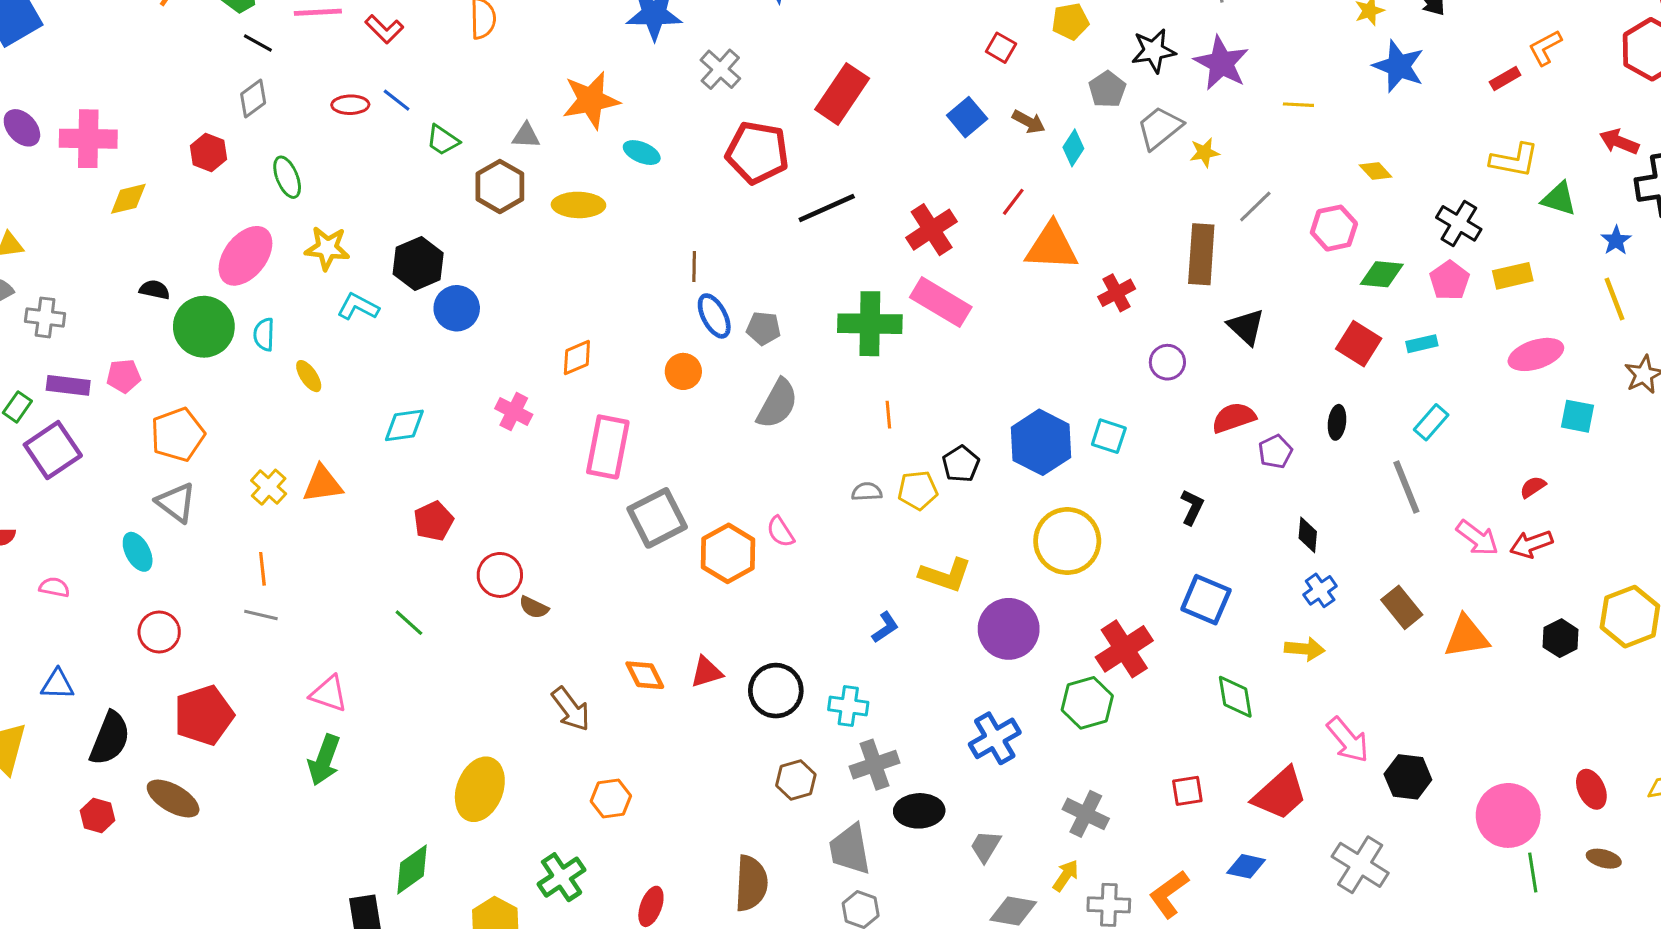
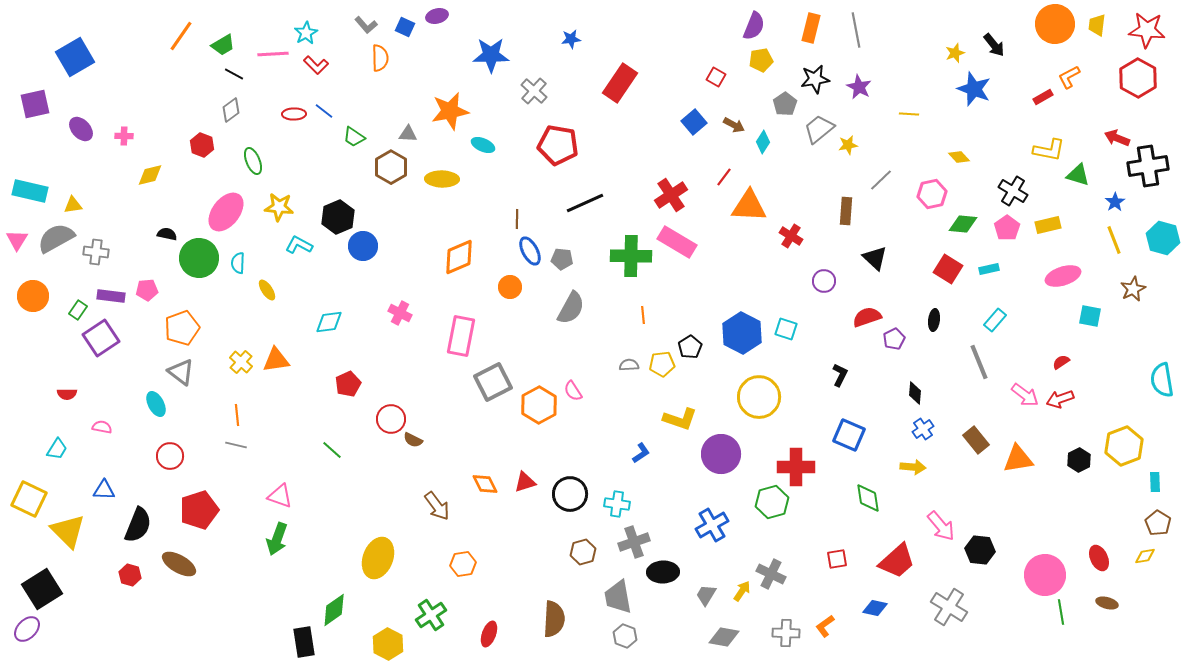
purple star: (1221, 63) -> (859, 87), size x0.7
red rectangle: (842, 94) -> (620, 83), moved
pink cross: (88, 139) -> (124, 136), size x0.5
black line: (827, 208) -> (585, 203), moved
brown rectangle: (1201, 254) -> (846, 211), size x0.7
red cross: (1117, 293) -> (791, 236), turned -30
orange diamond: (577, 358) -> (459, 257), moved, size x1.5
red cross: (1124, 649) -> (796, 467), turned 33
yellow arrow: (1066, 876) -> (742, 591), moved
orange L-shape: (1169, 894) -> (825, 626), size x0.7

